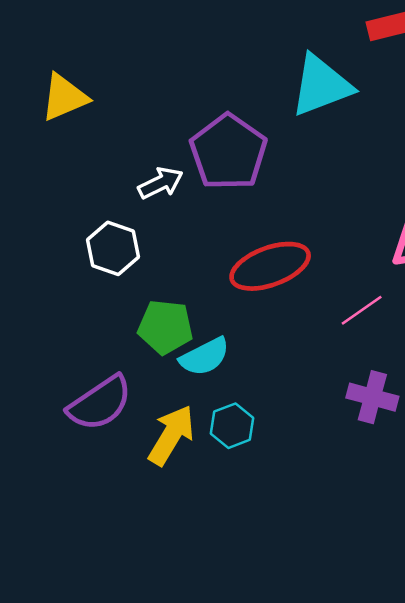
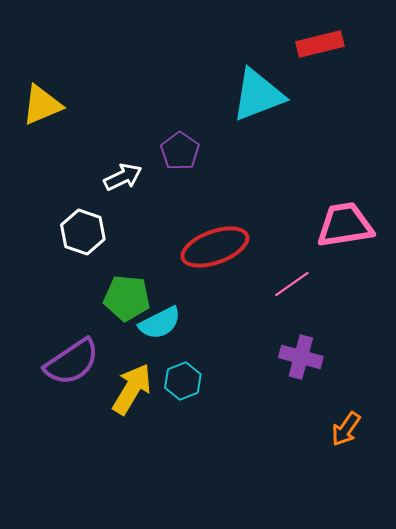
purple pentagon: (228, 152) -> (180, 151), size x0.6

